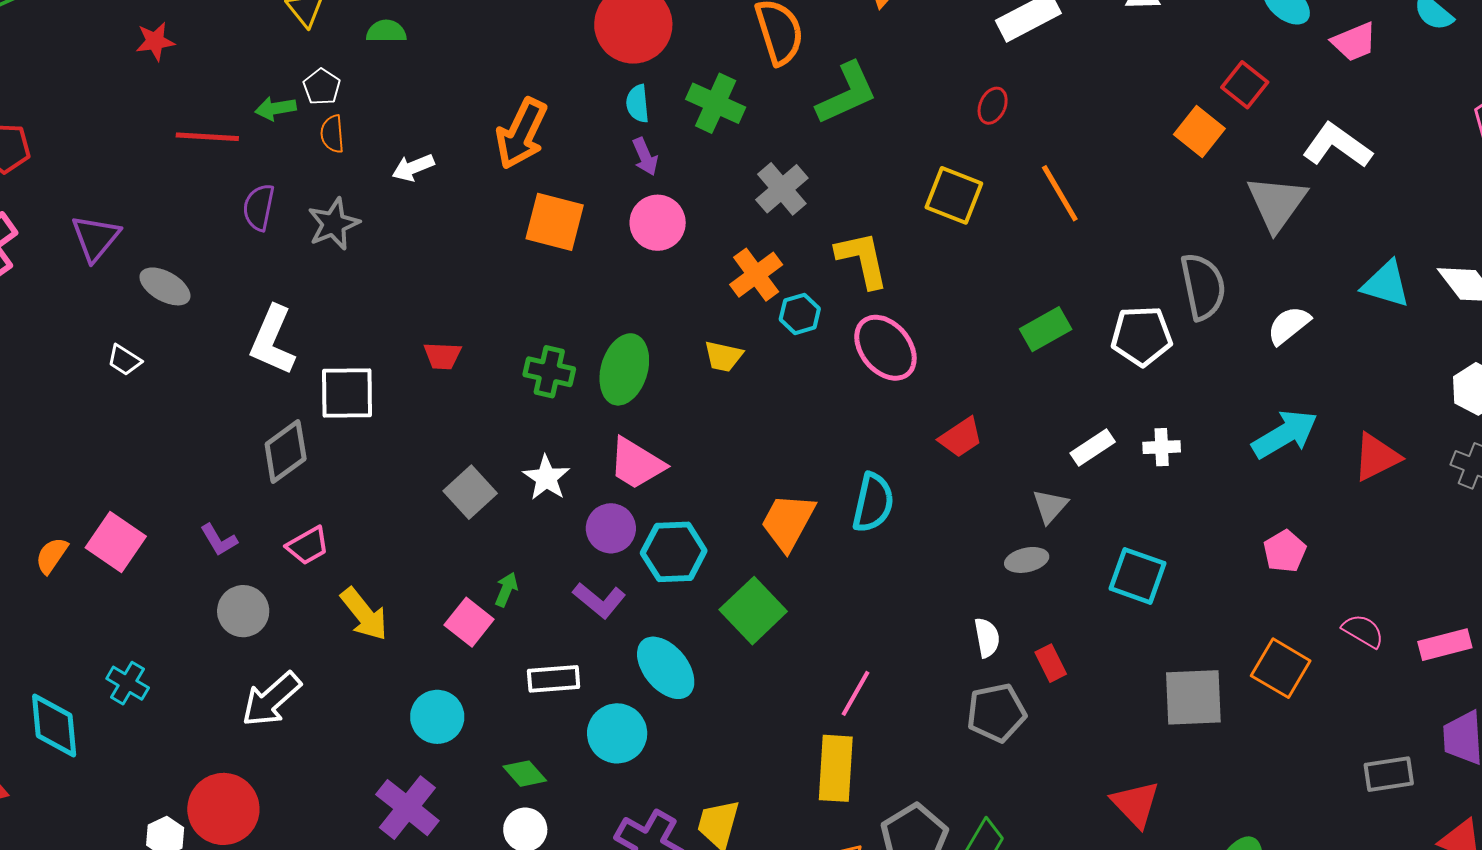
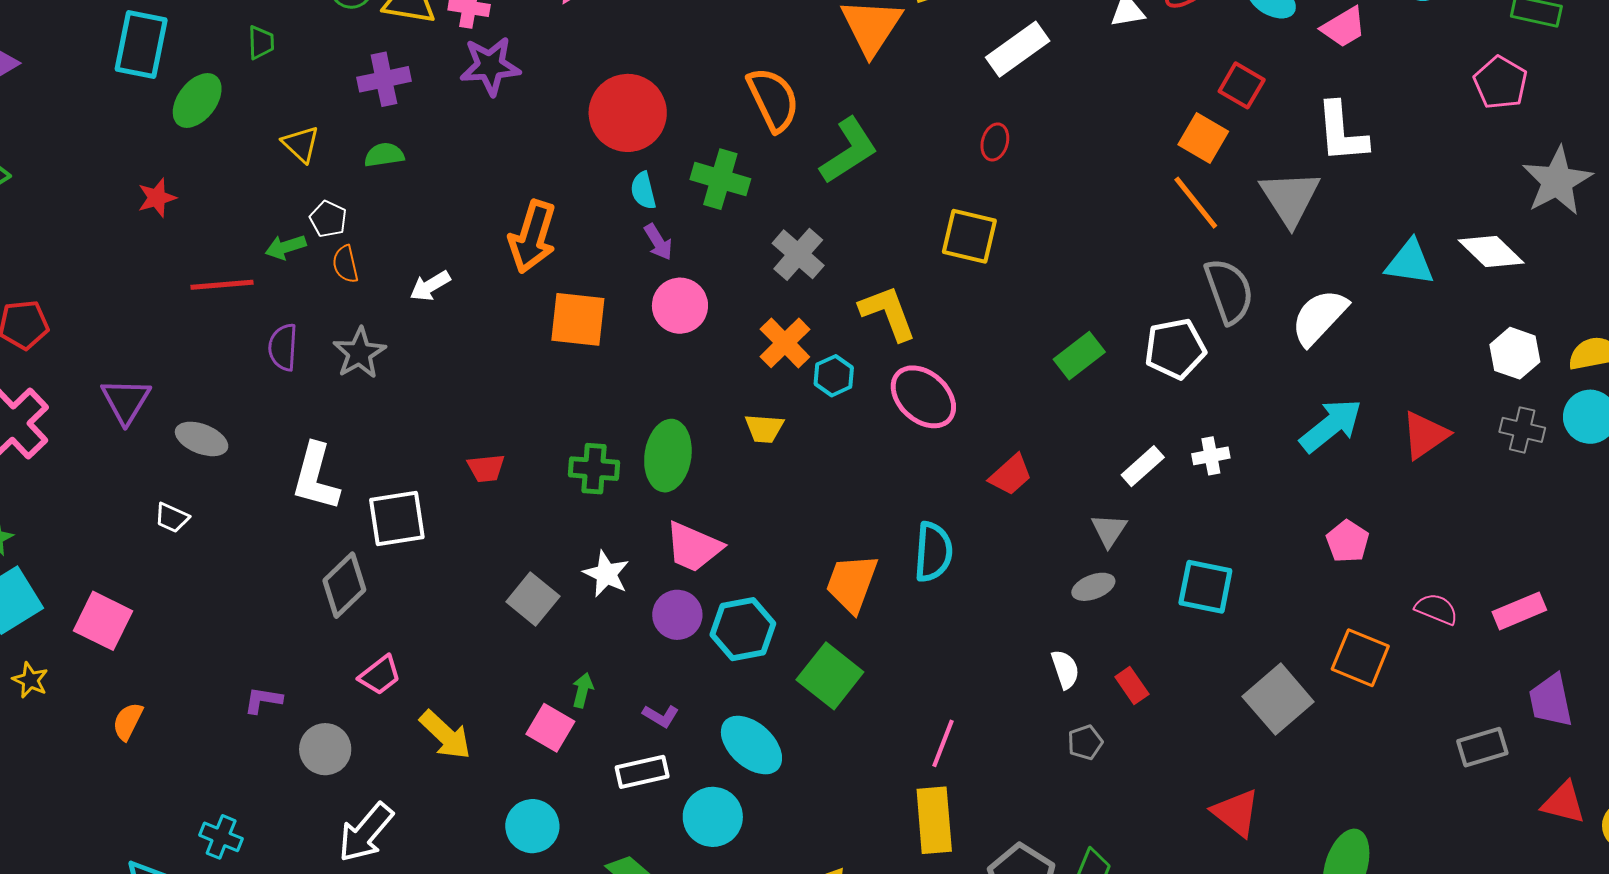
white L-shape: (1337, 146) -> (1342, 132), turned -122
orange line: (1060, 193) -> (1196, 203), moved
white semicircle: (1289, 325) -> (1319, 317), size x1.4
purple L-shape: (219, 540) -> (263, 700), moved, turned 138
pink square: (116, 542) -> (103, 621), moved
purple L-shape: (599, 600) -> (661, 716), moved, size x0.7
gray square: (1193, 697) -> (1278, 699), turned -30
gray pentagon: (996, 713) -> (1085, 742), size x0.6

